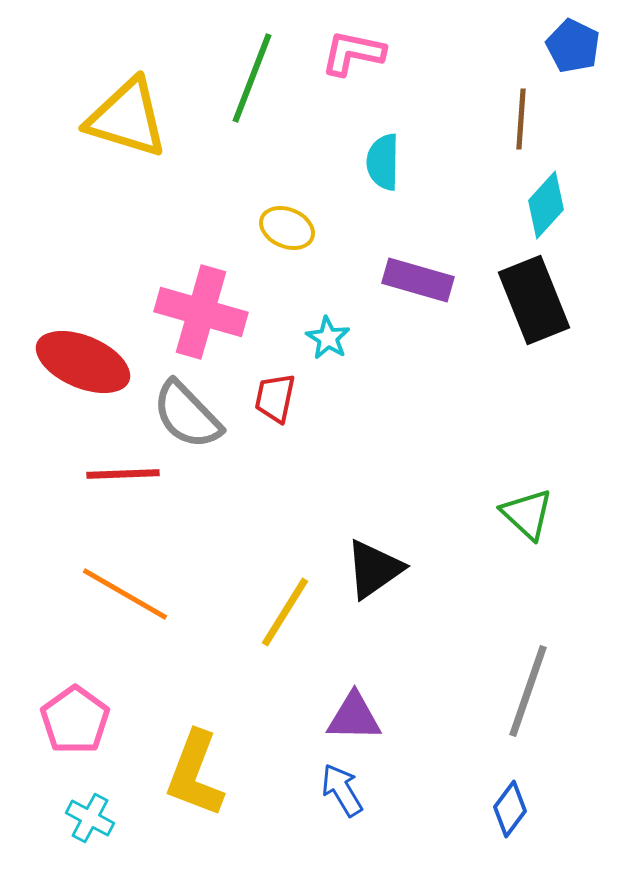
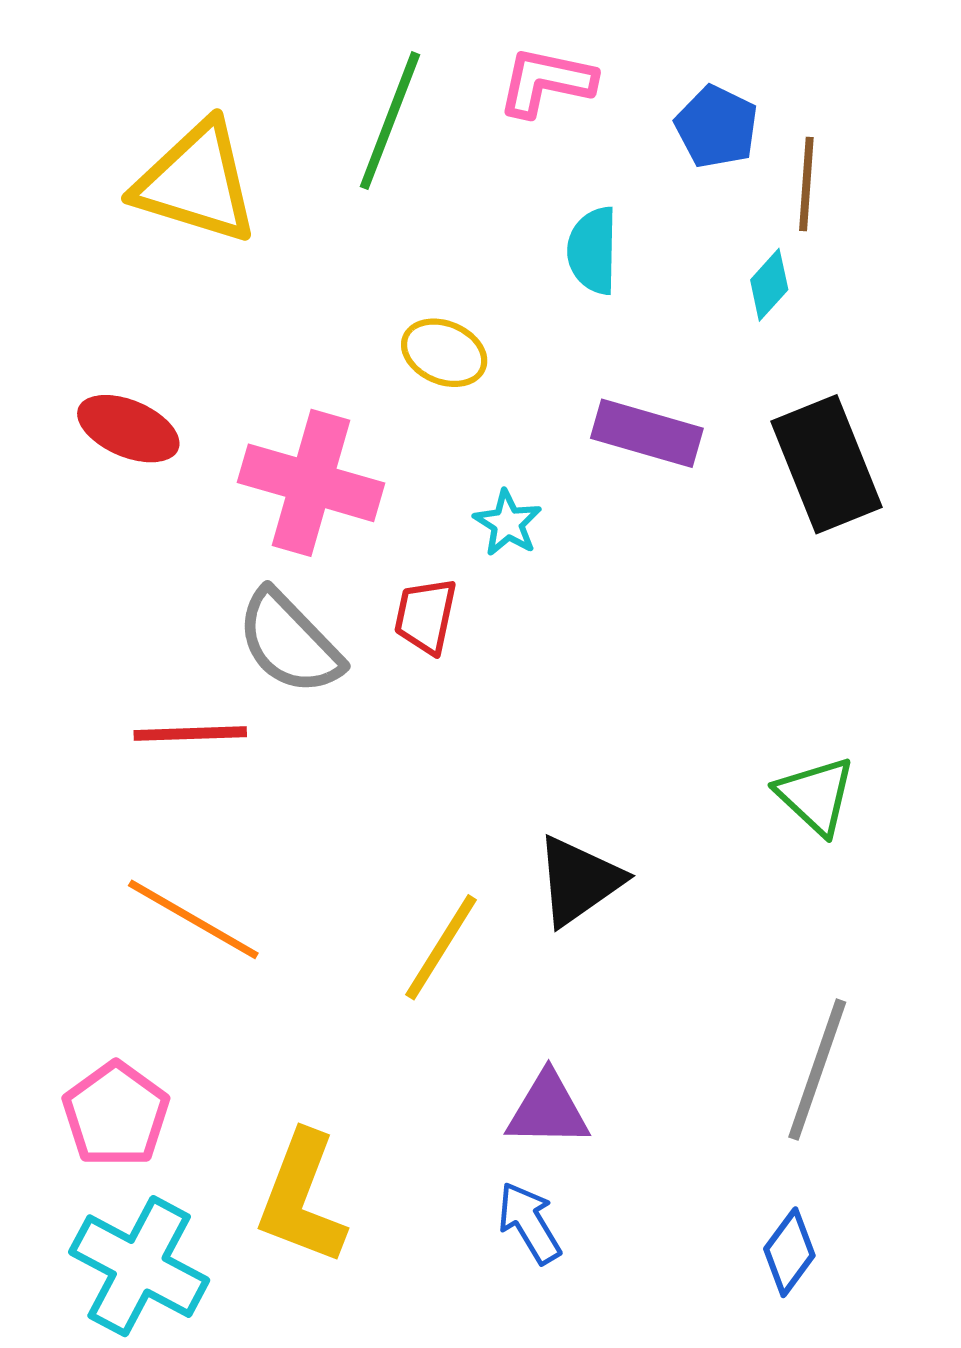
blue pentagon: (573, 46) -> (717, 127), moved
cyan diamond: (546, 205) -> (769, 285), moved, size x0.7
red ellipse: (83, 362) -> (128, 429), moved, size x0.7
cyan cross: (90, 818) -> (139, 1266), size x1.8

